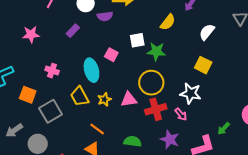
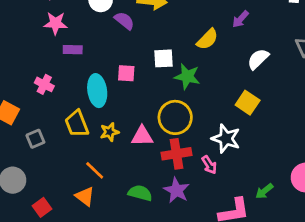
purple semicircle: (105, 16) -> (124, 21), turned -140
purple rectangle: (73, 31) -> (73, 50), moved, turned 40
pink star: (31, 34) -> (56, 23), moved
pink square: (111, 55) -> (126, 73), turned -32
gray square: (51, 111) -> (35, 139), size x0.6
purple star: (170, 139) -> (176, 190), moved

